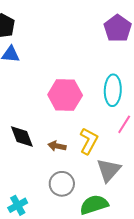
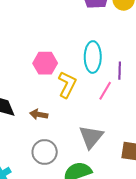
pink hexagon: (65, 95) -> (45, 63), size x0.7
yellow L-shape: (89, 141) -> (67, 85), moved

